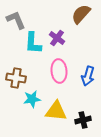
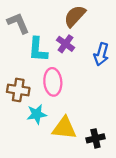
brown semicircle: (81, 14) -> (75, 16), moved
pink ellipse: (59, 71) -> (53, 82), moved
blue arrow: (88, 76) -> (101, 54), moved

